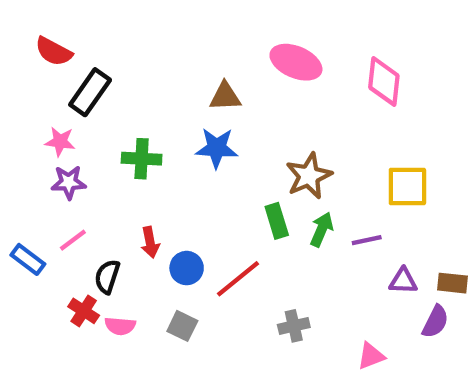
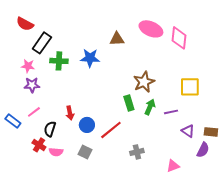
pink ellipse: (296, 62) -> (151, 29), moved
brown triangle: (225, 96) -> (117, 39), moved
blue star: (217, 148) -> (90, 58), moved
green cross: (142, 159) -> (59, 61), moved
purple triangle: (403, 281) -> (188, 131), turned 32

